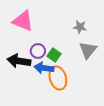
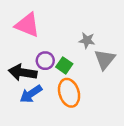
gray star: (80, 27) -> (87, 40), moved
blue arrow: (44, 68) -> (31, 94), moved, turned -42

